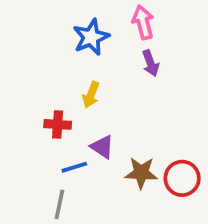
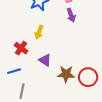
red cross: (58, 124) -> (21, 48), turned 32
blue line: (74, 167) -> (14, 71), moved

